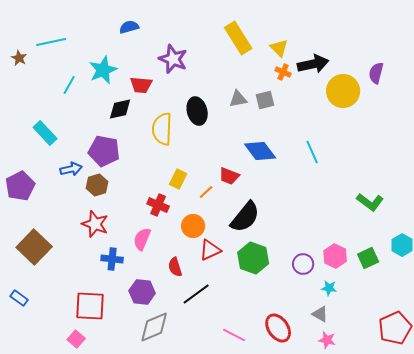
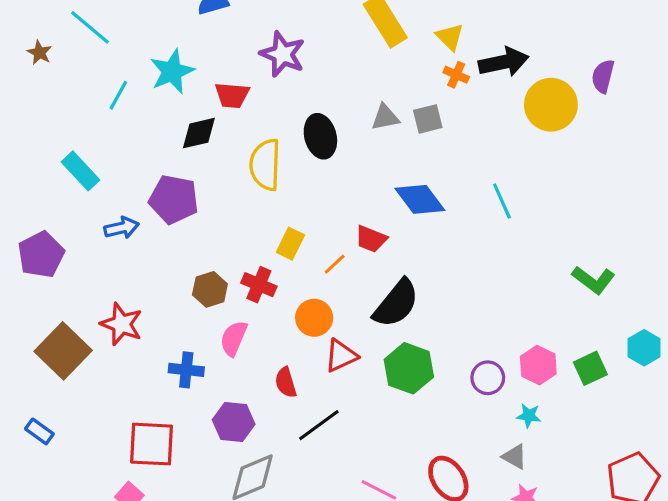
cyan line: (51, 42) -> (90, 27), turned 52
brown hexagon: (97, 185) -> (210, 289), moved
red star: (95, 224) -> (122, 324), moved

